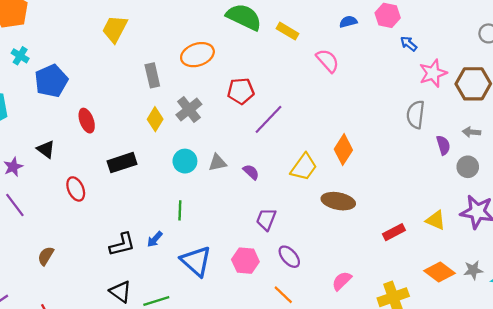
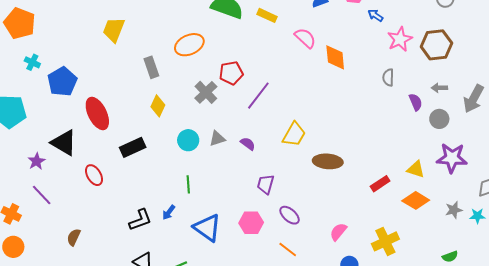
gray cross: (189, 110) -> (206, 92), moved
gray semicircle: (416, 115) -> (388, 77), size x0.7
red ellipse: (87, 121) -> (97, 113), size x1.5
black triangle: (46, 149) -> (64, 143), size x1.6
orange diamond: (343, 150) -> (335, 57), moved, turned -32
orange diamond: (440, 272) -> (416, 200), moved

